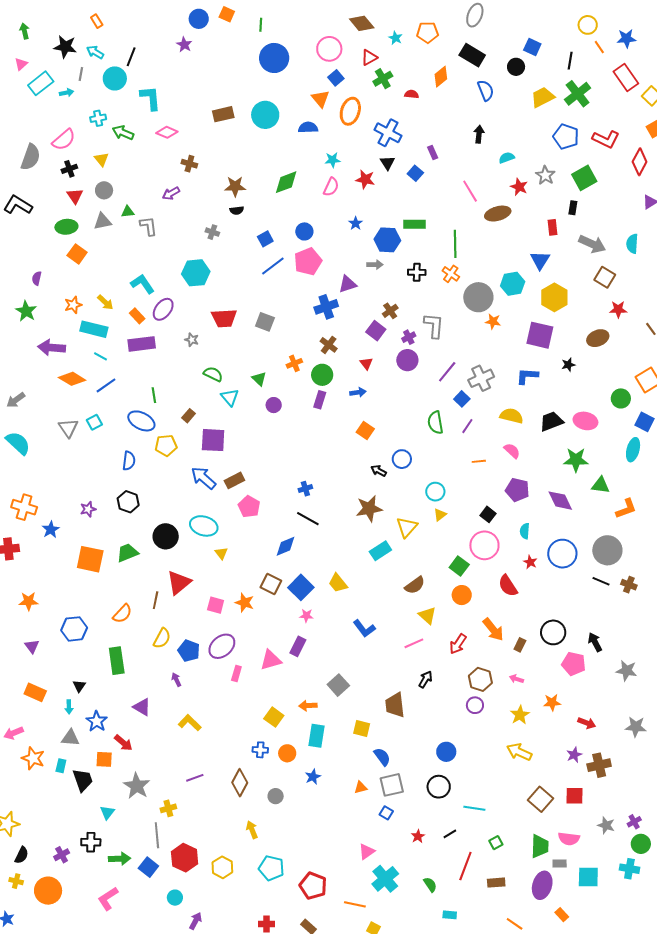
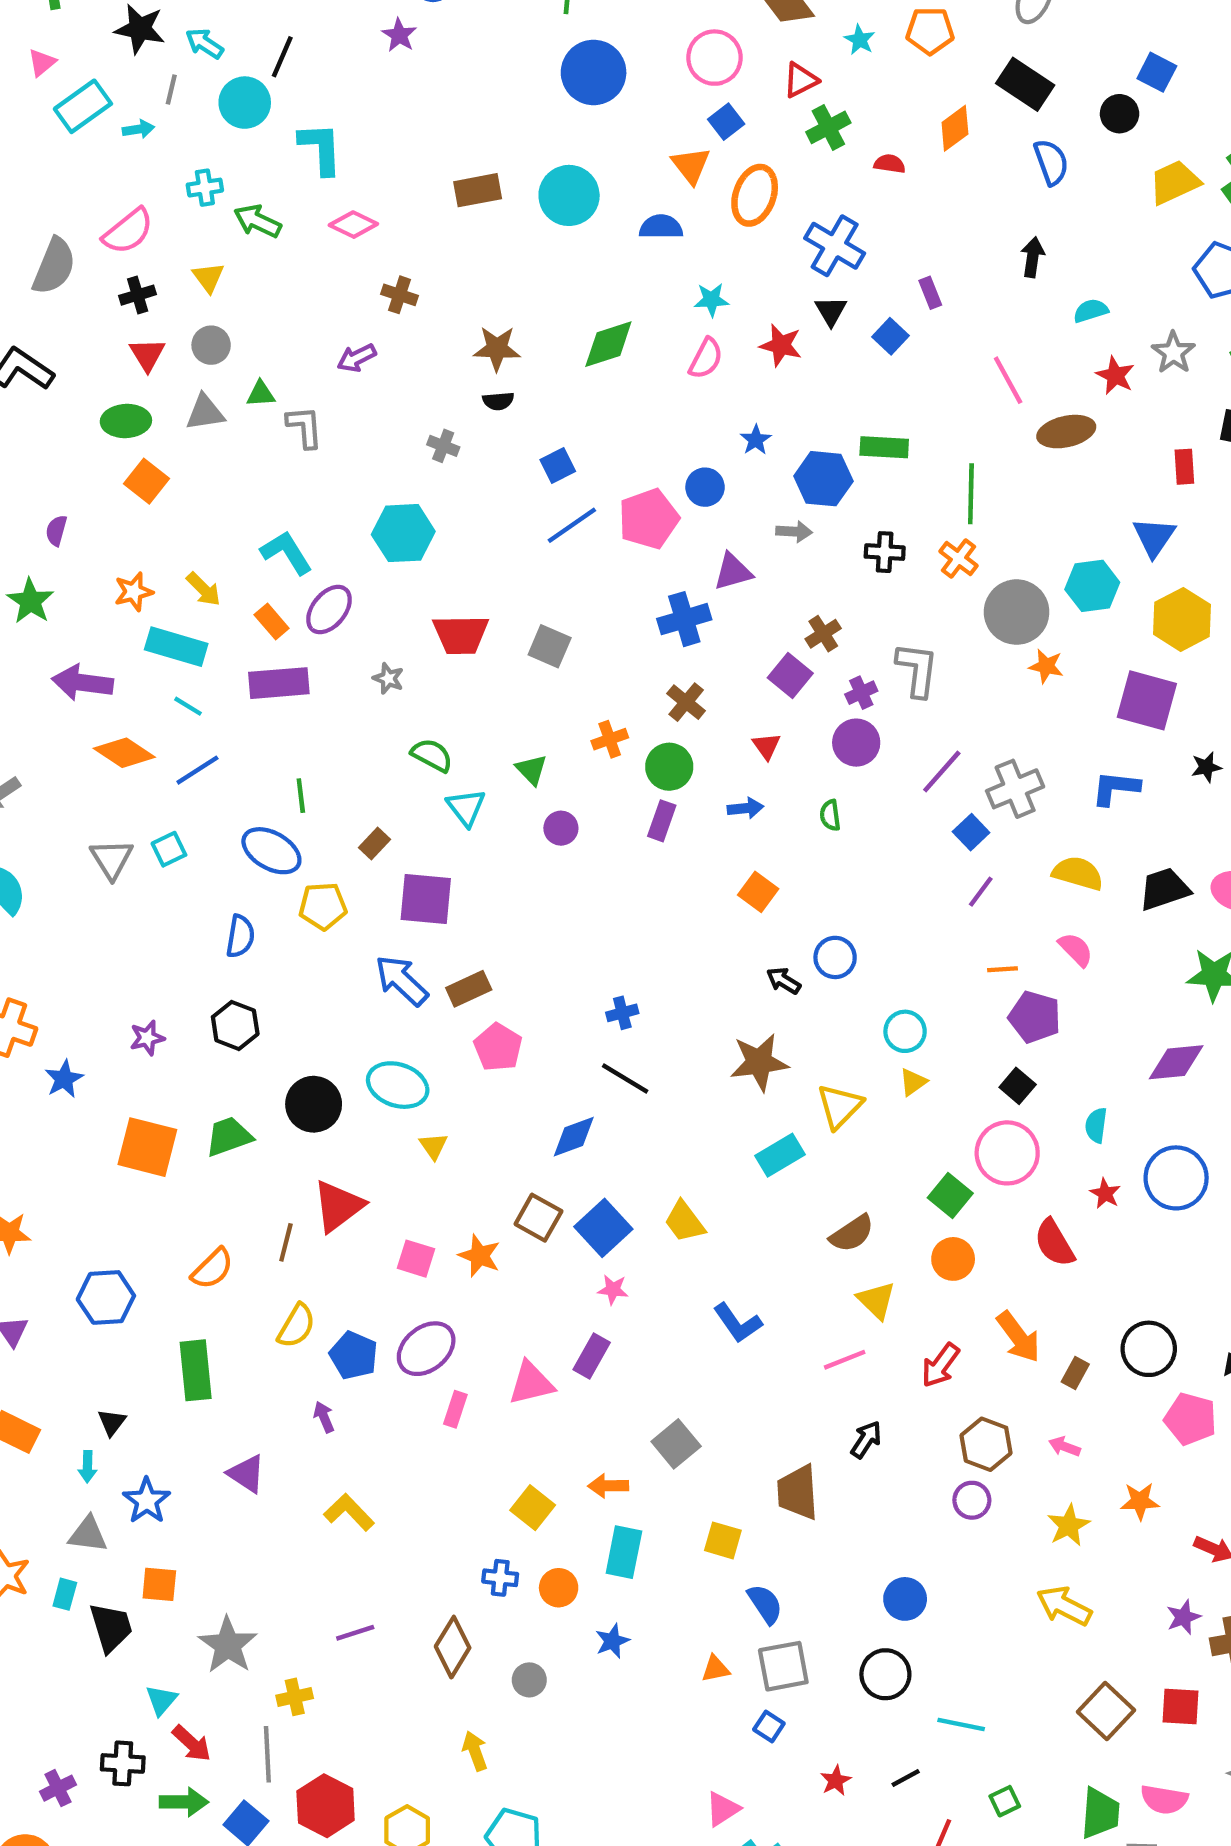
blue circle: (304, 231) -> (705, 487), moved
green semicircle: (435, 423) -> (830, 815), moved, size x0.6
purple pentagon: (517, 490) -> (1035, 1017), moved
purple diamond: (560, 501) -> (1176, 1062), turned -72
red arrow: (123, 743) -> (192, 1743), moved

